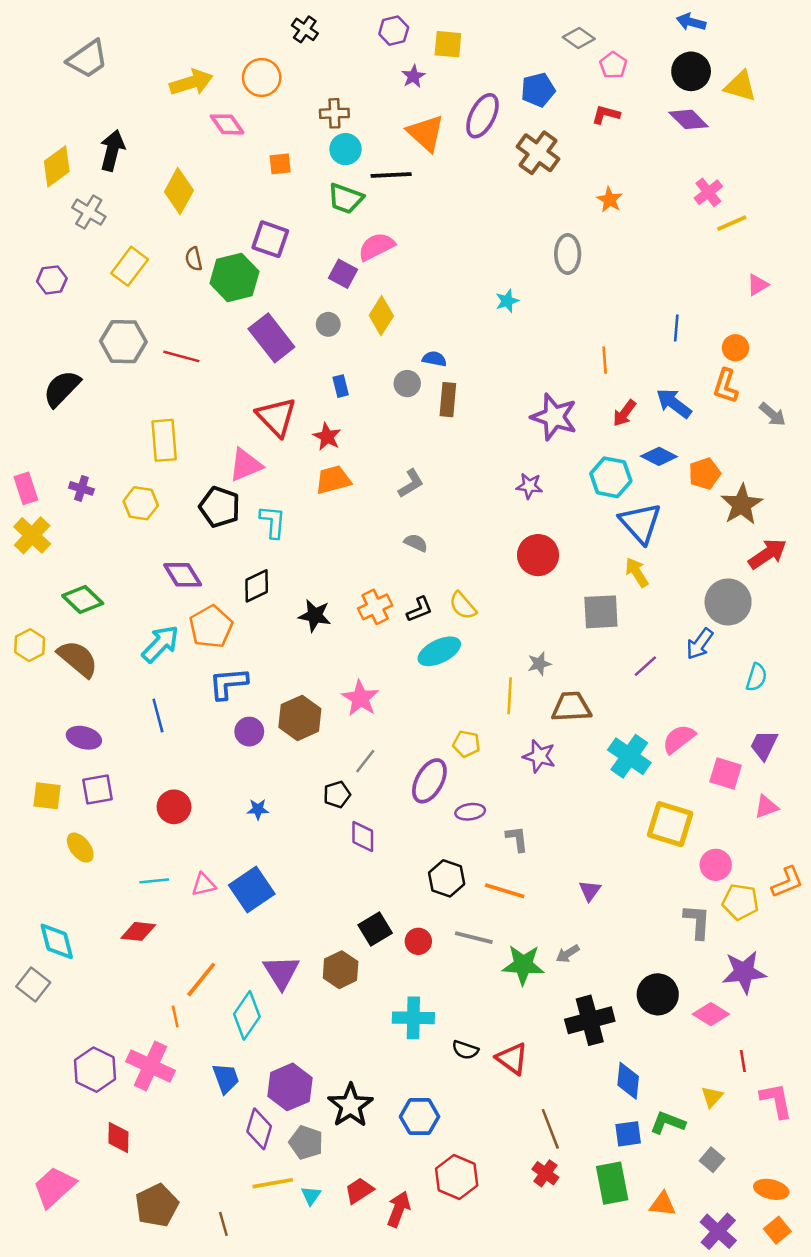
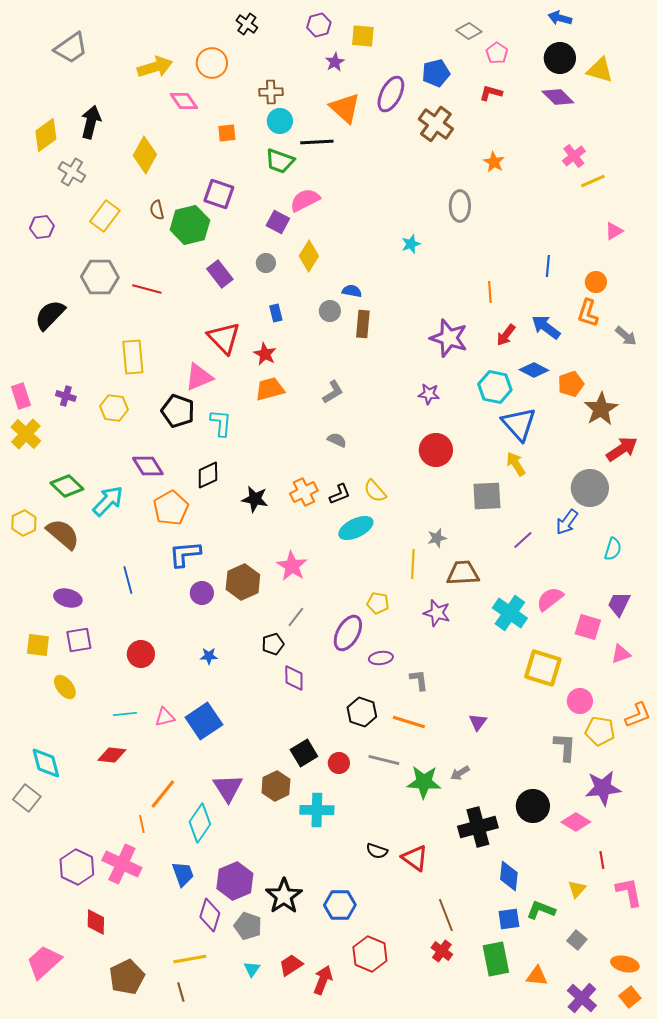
purple rectangle: (271, 338) -> (220, 274), size x0.7
cyan arrow: (160, 644) -> (108, 501), moved
cyan cross: (413, 1018) -> (317, 810), moved
yellow line: (273, 1183) -> (190, 959), moved

